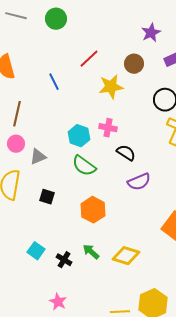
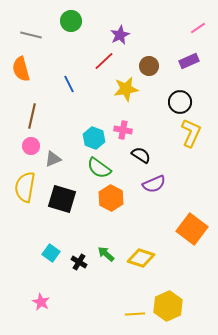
gray line: (16, 16) -> (31, 35), moved
purple star: (151, 33) -> (120, 35), moved
black square: (47, 197) -> (62, 199), size x1.8
orange hexagon: (93, 210) -> (111, 198), moved
pink star: (58, 302) -> (41, 302), moved

